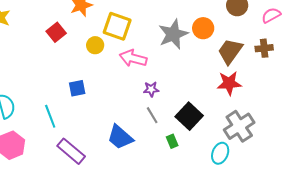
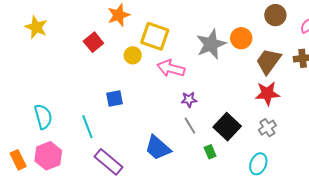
gray cross: (239, 126) -> (267, 128), moved, size x0.6

